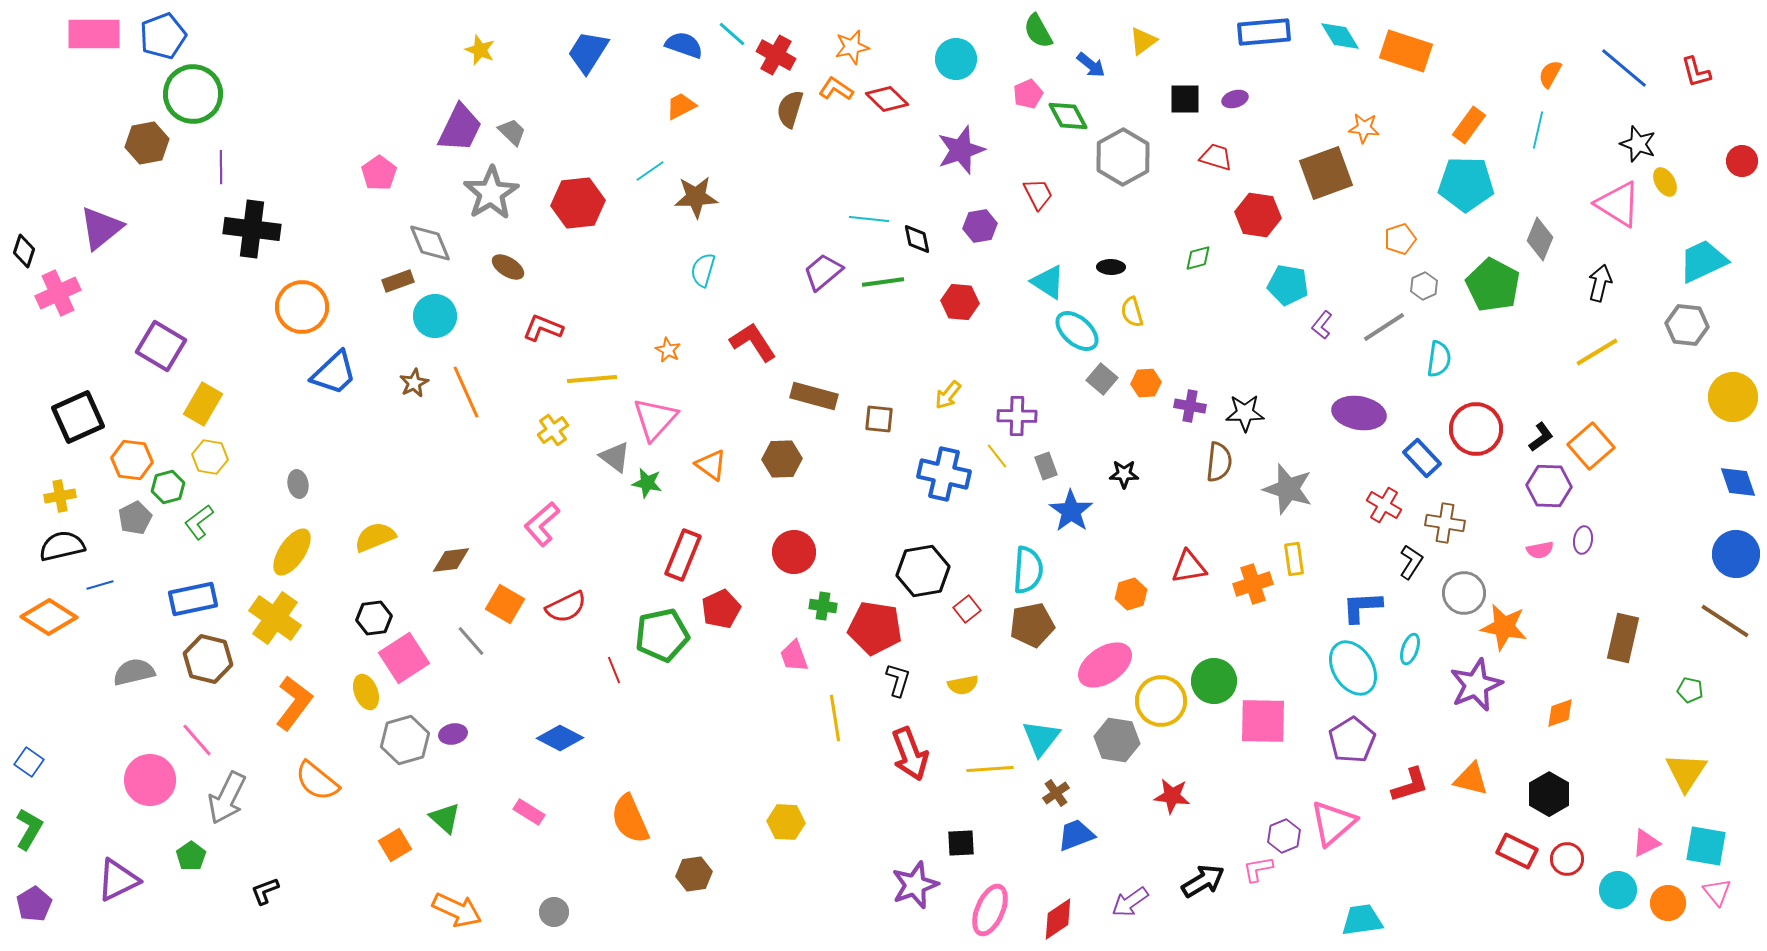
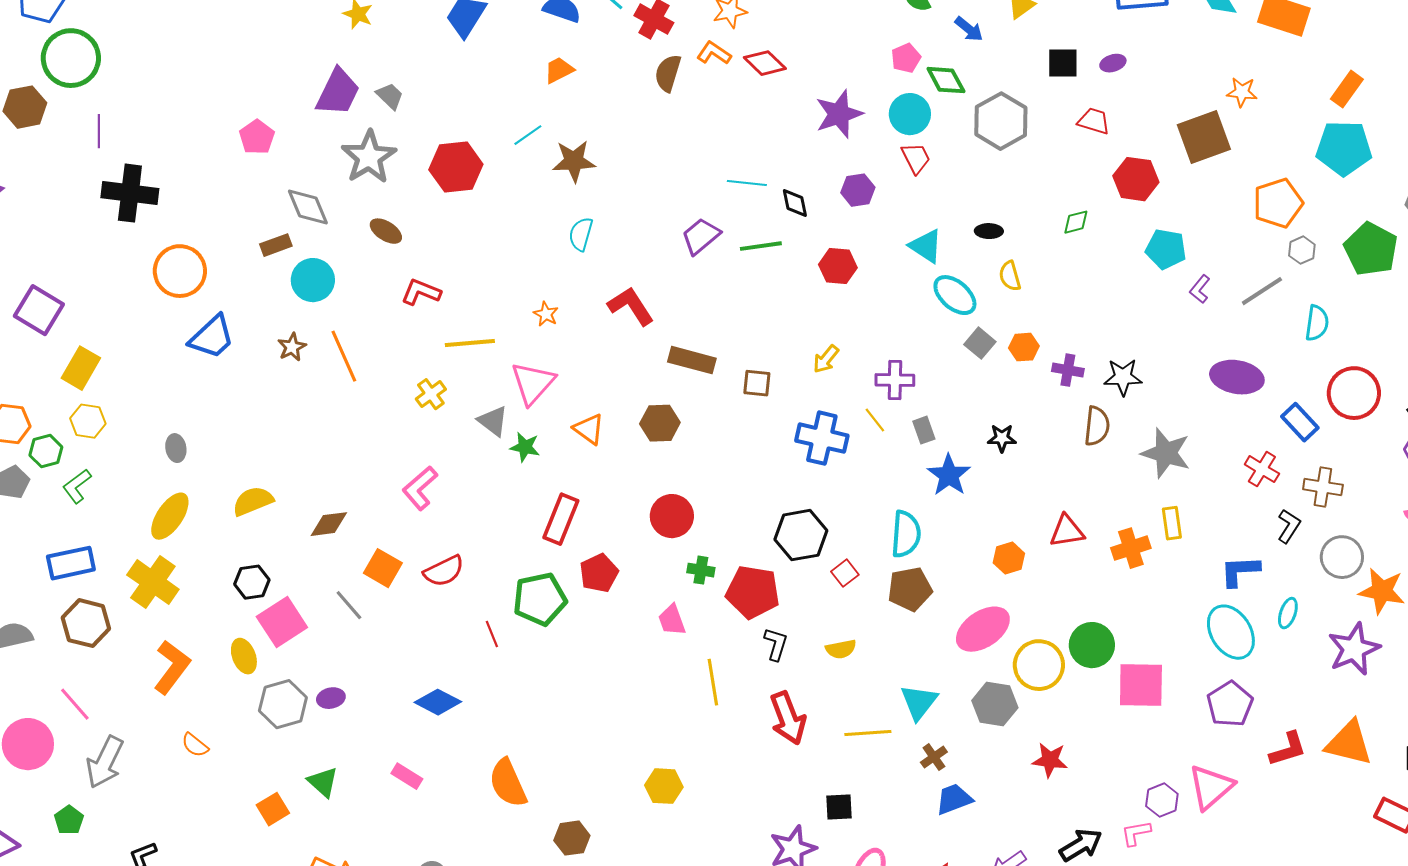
cyan circle: (956, 59) -> (910, 114), moved
orange pentagon: (1400, 239) -> (1278, 203), size x1.6
orange triangle: (1471, 779) -> (1349, 743), size x1.4
orange semicircle: (317, 781) -> (195, 745), size x0.6

